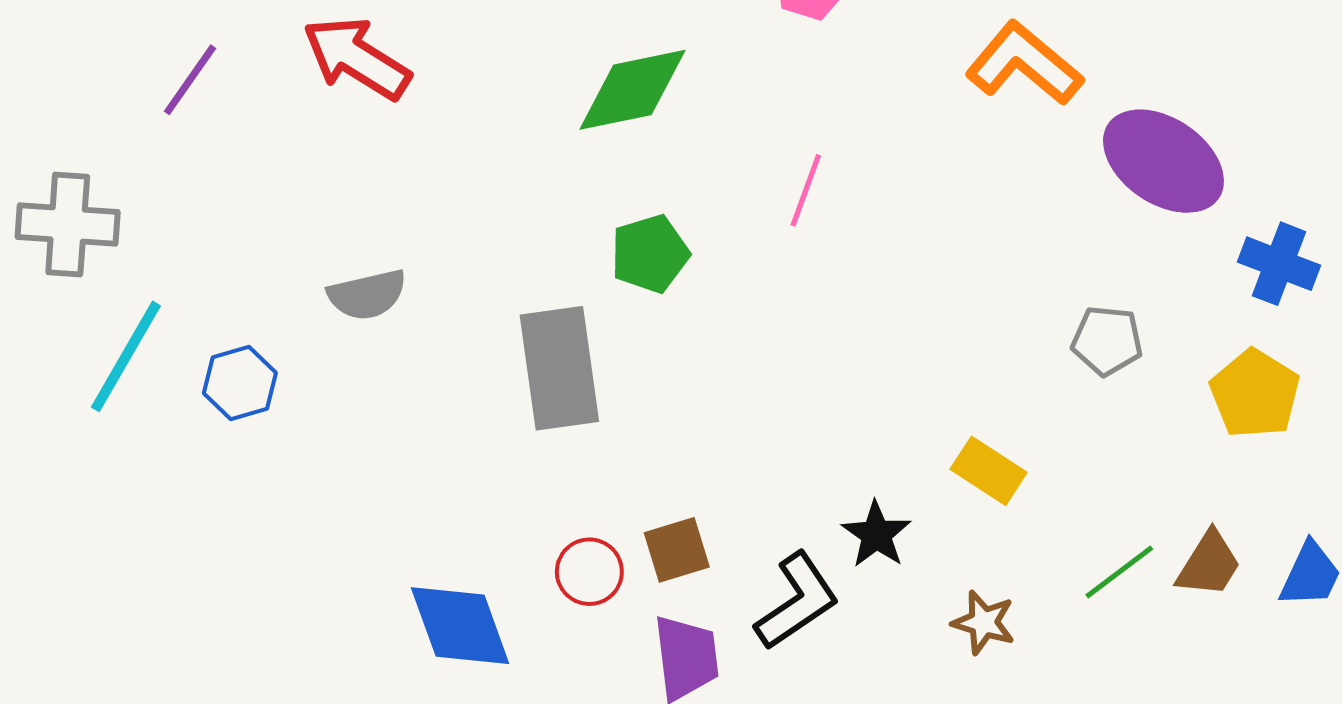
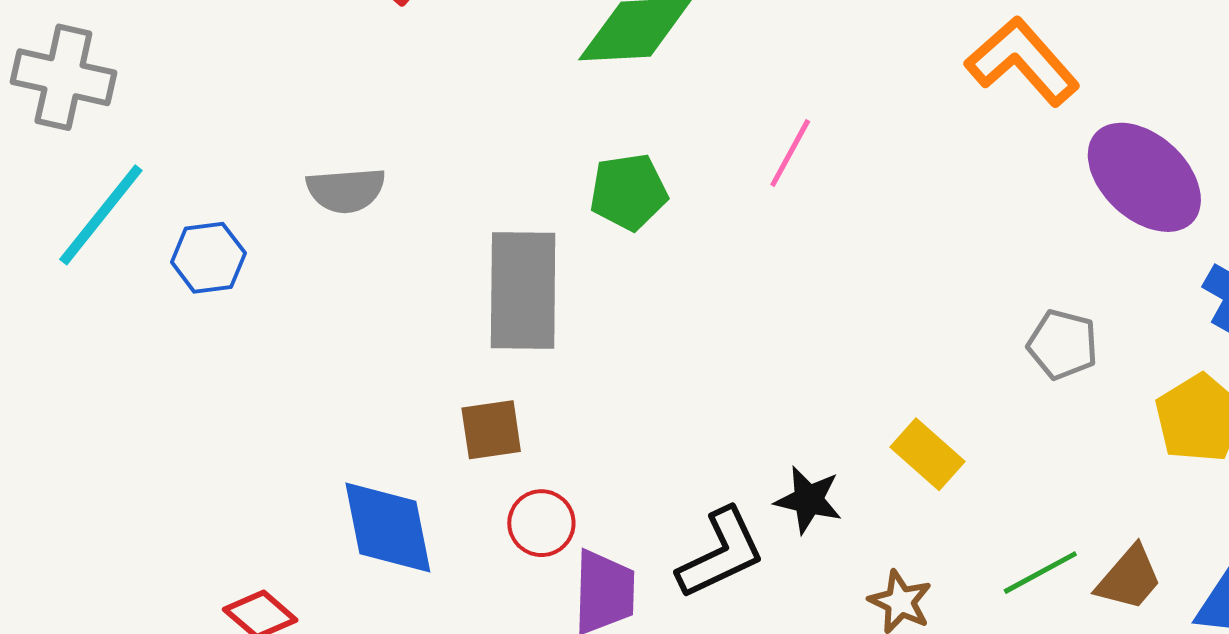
black star: (876, 534) -> (808, 500), turned -30
brown square: (677, 550) -> (491, 430), moved
red circle: (589, 572) -> (541, 523), moved

